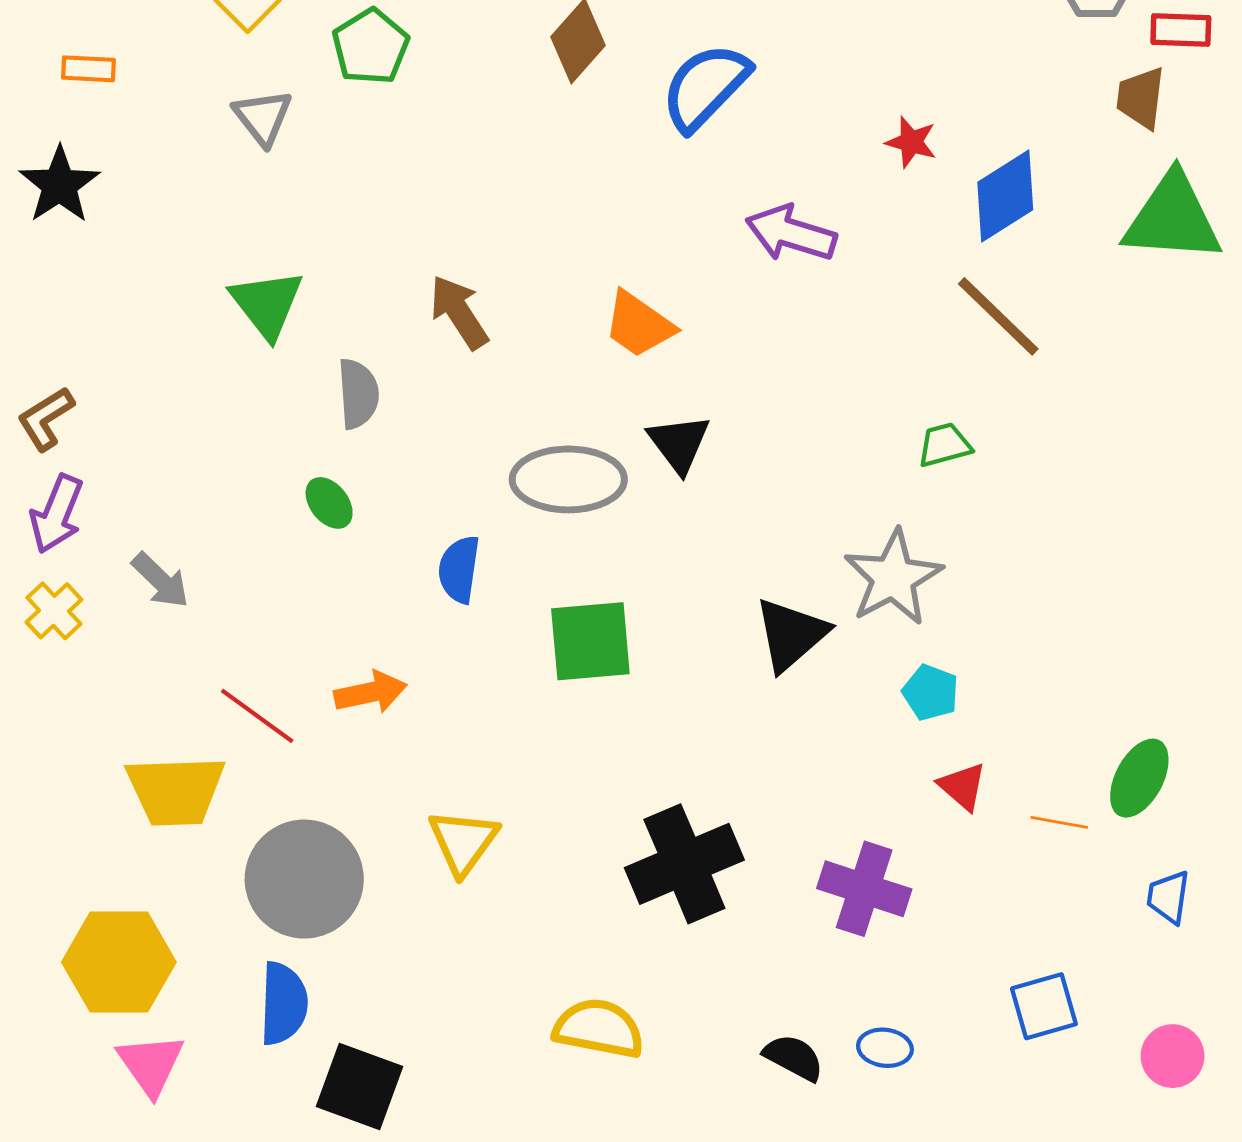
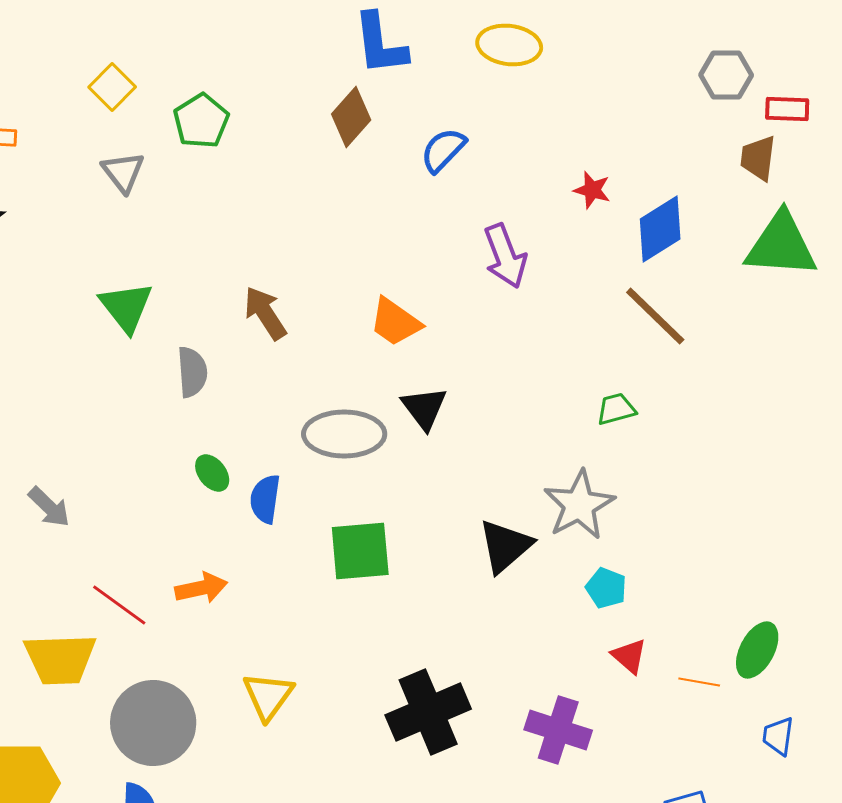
blue semicircle: (705, 87) -> (443, 150), size x0.7
purple arrow: (791, 233) -> (505, 256), turned -128
green ellipse: (329, 503) -> (212, 473), moved

